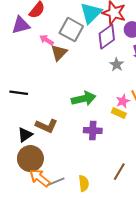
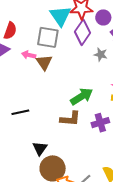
brown L-shape: (47, 126) -> (70, 119), moved

